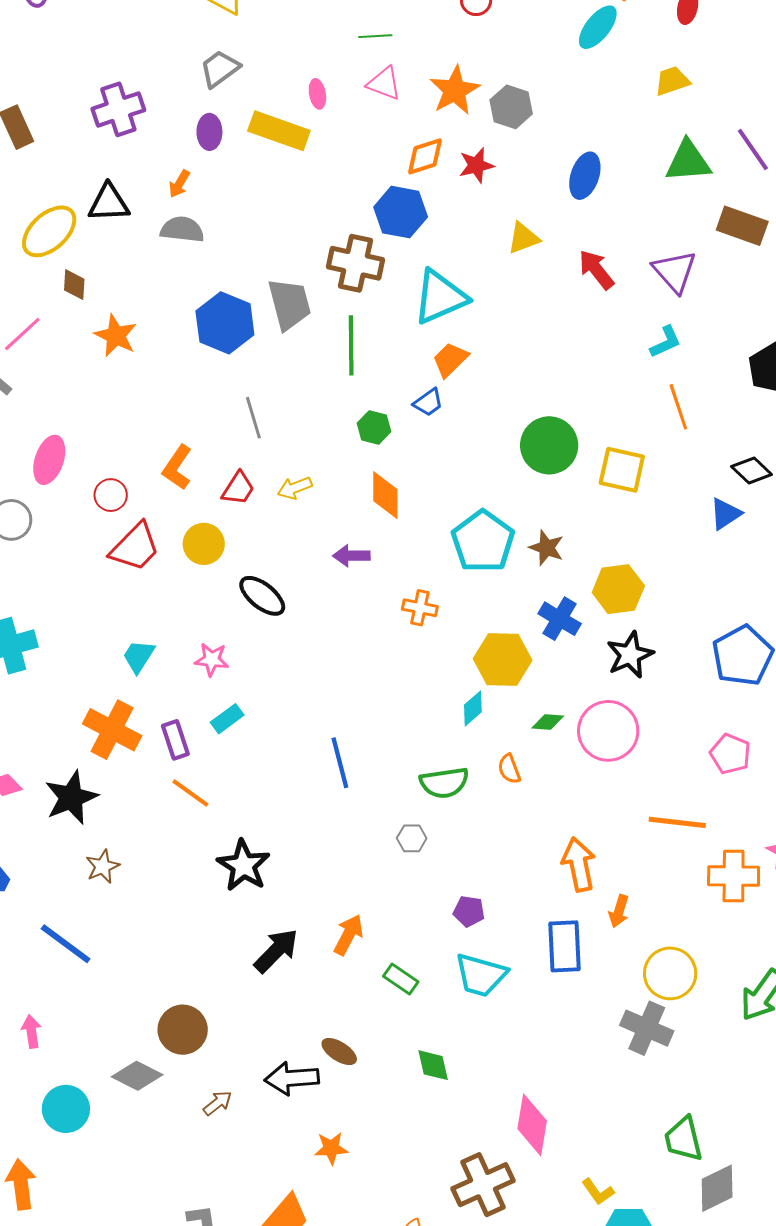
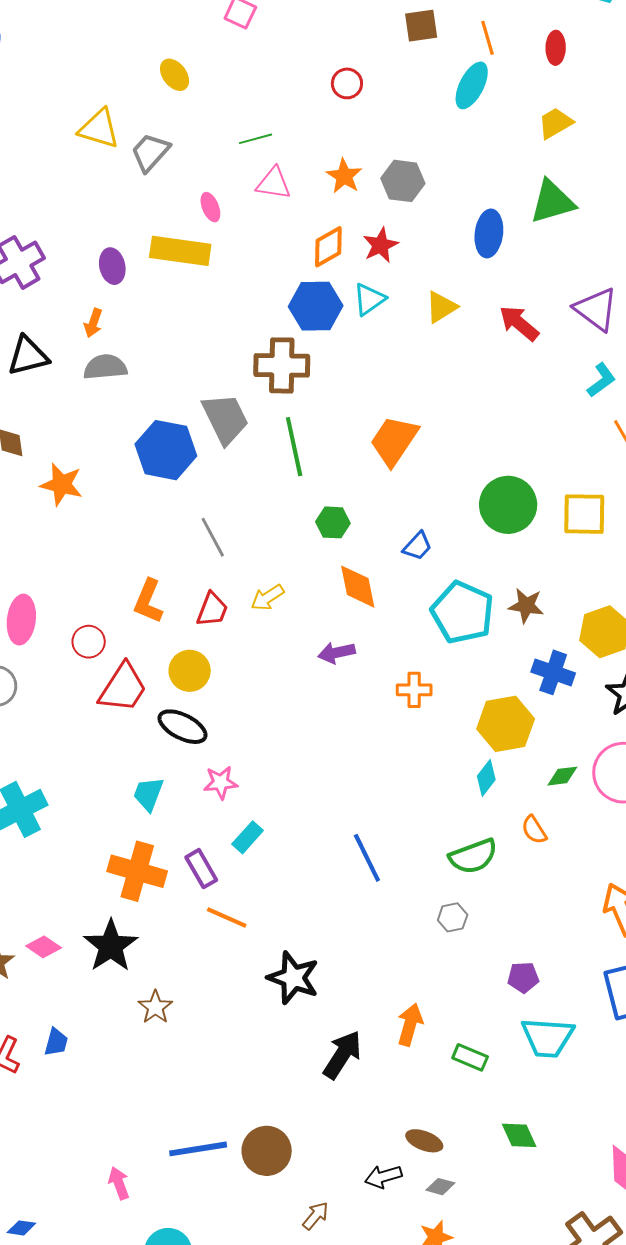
gray trapezoid: (220, 69) -> (150, 152), moved
orange star: (455, 90) -> (344, 176), size x0.7
green triangle: (688, 161) -> (552, 202), moved
cyan triangle: (440, 297) -> (369, 299), moved, size x0.6
orange trapezoid: (450, 360) -> (394, 441), size x1.4
blue trapezoid: (428, 402) -> (417, 546), moved
black ellipse: (262, 596) -> (183, 727), moved
blue line: (66, 944) -> (198, 1149), moved, turned -34
gray diamond: (137, 1076) -> (440, 1187), moved, size x0.6
black arrow: (292, 1078) -> (383, 1177), size x0.7

